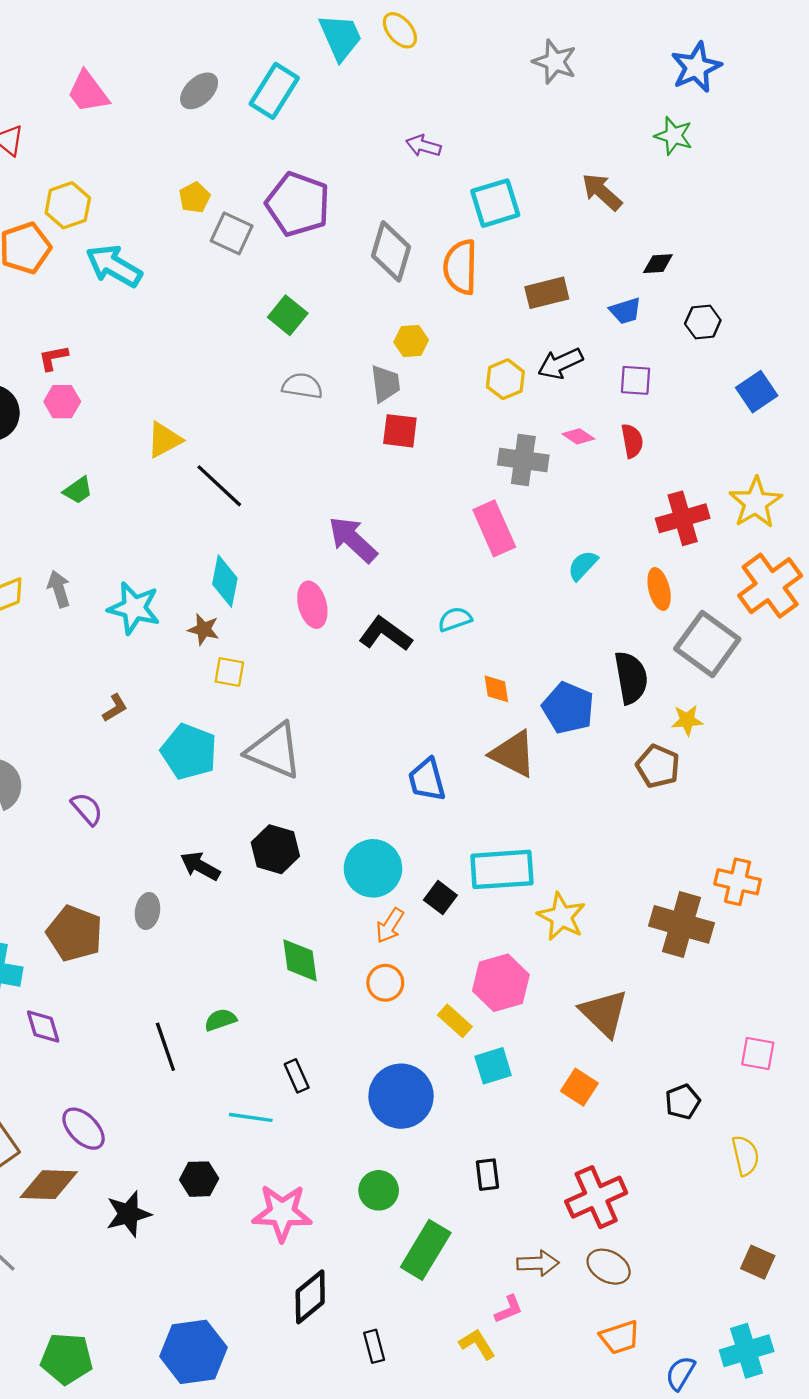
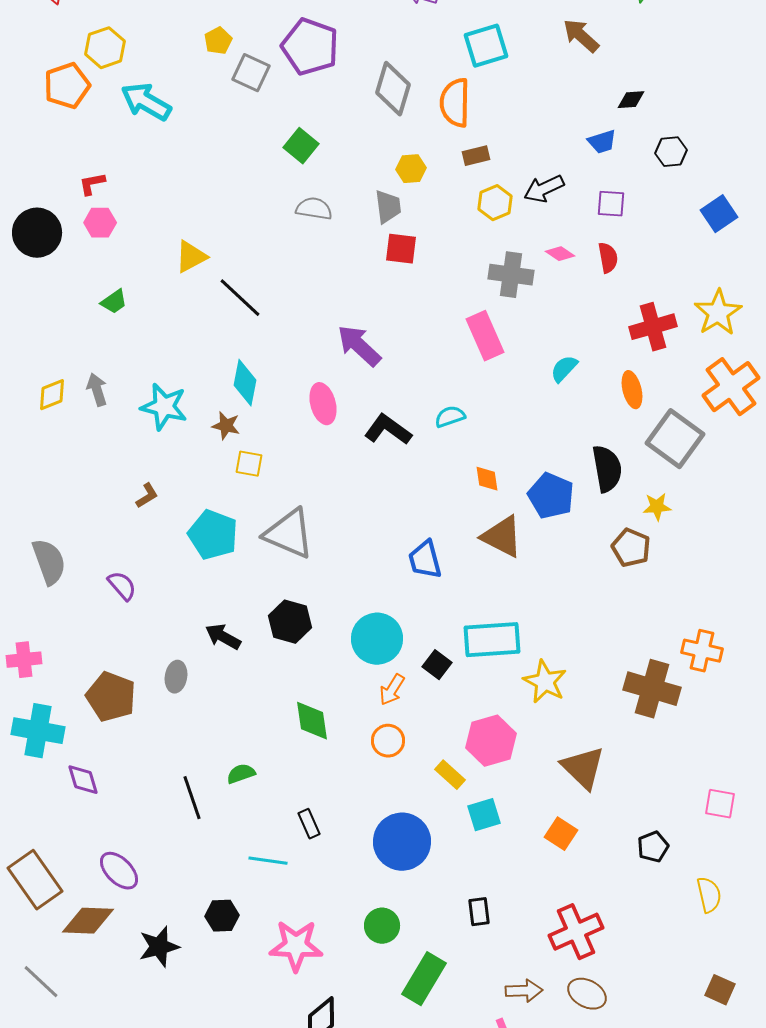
brown rectangle: (547, 293) -> (476, 156), moved, size x0.7

